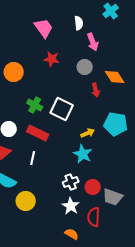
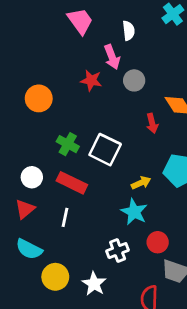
pink trapezoid: (44, 28) -> (80, 21), moved
pink arrow: (93, 42) -> (112, 57), moved
gray circle: (85, 67) -> (134, 80), moved
red circle: (93, 187) -> (158, 242), moved
white star: (71, 206) -> (94, 284), moved

